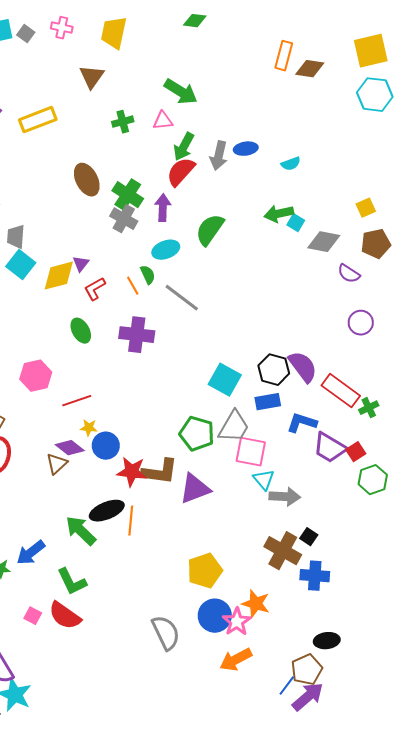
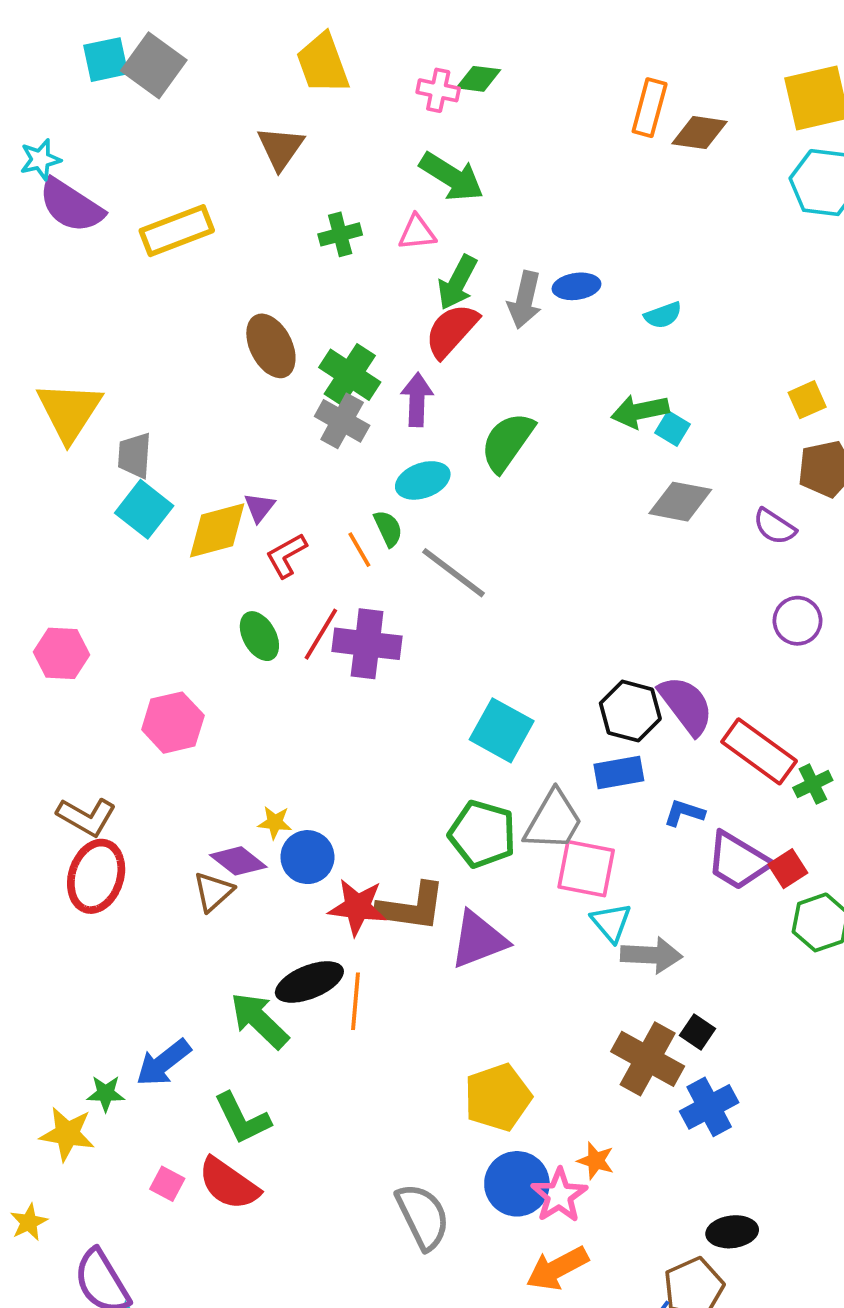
green diamond: (195, 21) -> (478, 79), moved
pink cross: (62, 28) -> (438, 90), moved
yellow trapezoid: (114, 33) -> (323, 63), turned -32
gray square: (26, 34) -> (154, 65), size x1.8
gray diamond: (324, 242) -> (680, 502), moved
cyan square: (225, 380) -> (502, 730), moved
red line: (77, 401) -> (321, 634), moved, turned -40
blue L-shape: (302, 423) -> (684, 813), size x0.7
blue cross: (315, 576) -> (709, 1107), turned -32
orange star: (256, 604) -> (596, 1161), size x0.7

